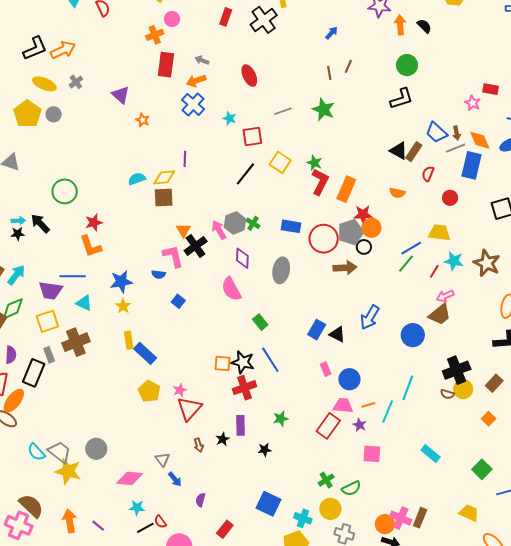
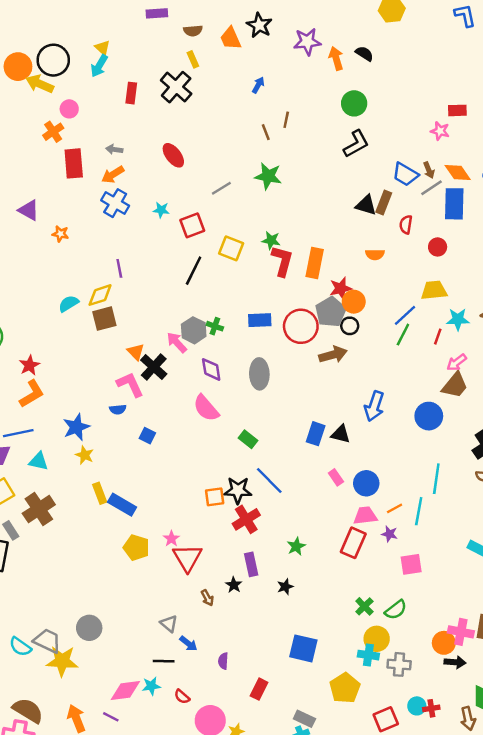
orange L-shape: (91, 246) -> (32, 394), turned -90
pink diamond: (130, 478) -> (125, 691), moved
cyan cross: (303, 518) -> (368, 655), moved
black line: (145, 528) -> (164, 661), moved, turned 42

